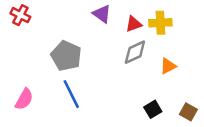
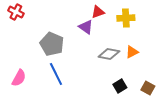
purple triangle: (102, 14) -> (86, 27), moved
red triangle: (134, 24) -> (98, 12), moved
gray diamond: (135, 52) -> (109, 54), moved, turned 35

